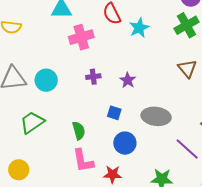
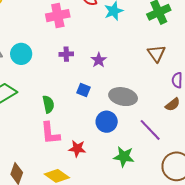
blue circle: (125, 143) -> (107, 122), moved

